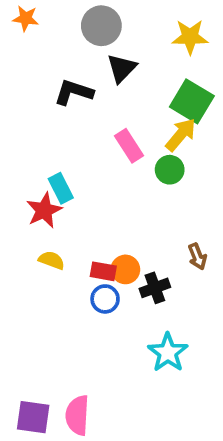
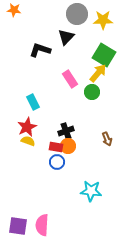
gray circle: (101, 26) -> (77, 14), moved
red star: (44, 210) -> (27, 127), moved
black cross: (155, 288) -> (66, 131), moved
cyan star: (168, 352) -> (91, 191), turned -30

